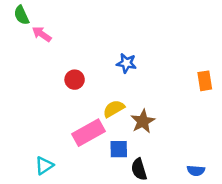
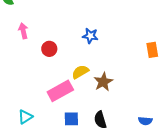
pink arrow: (42, 34) -> (23, 31), moved, turned 42
blue square: (119, 149) -> (71, 119), moved

